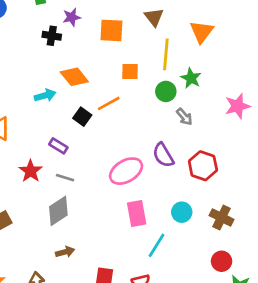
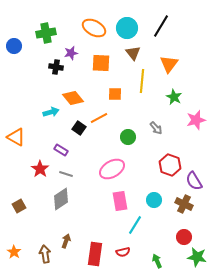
green star: (191, 78) -> (174, 97), moved
green circle: (166, 91) -> (128, 137), moved
purple semicircle: (163, 155) -> (194, 181), moved
brown arrow: (65, 252) -> (66, 241), moved, turned -56

